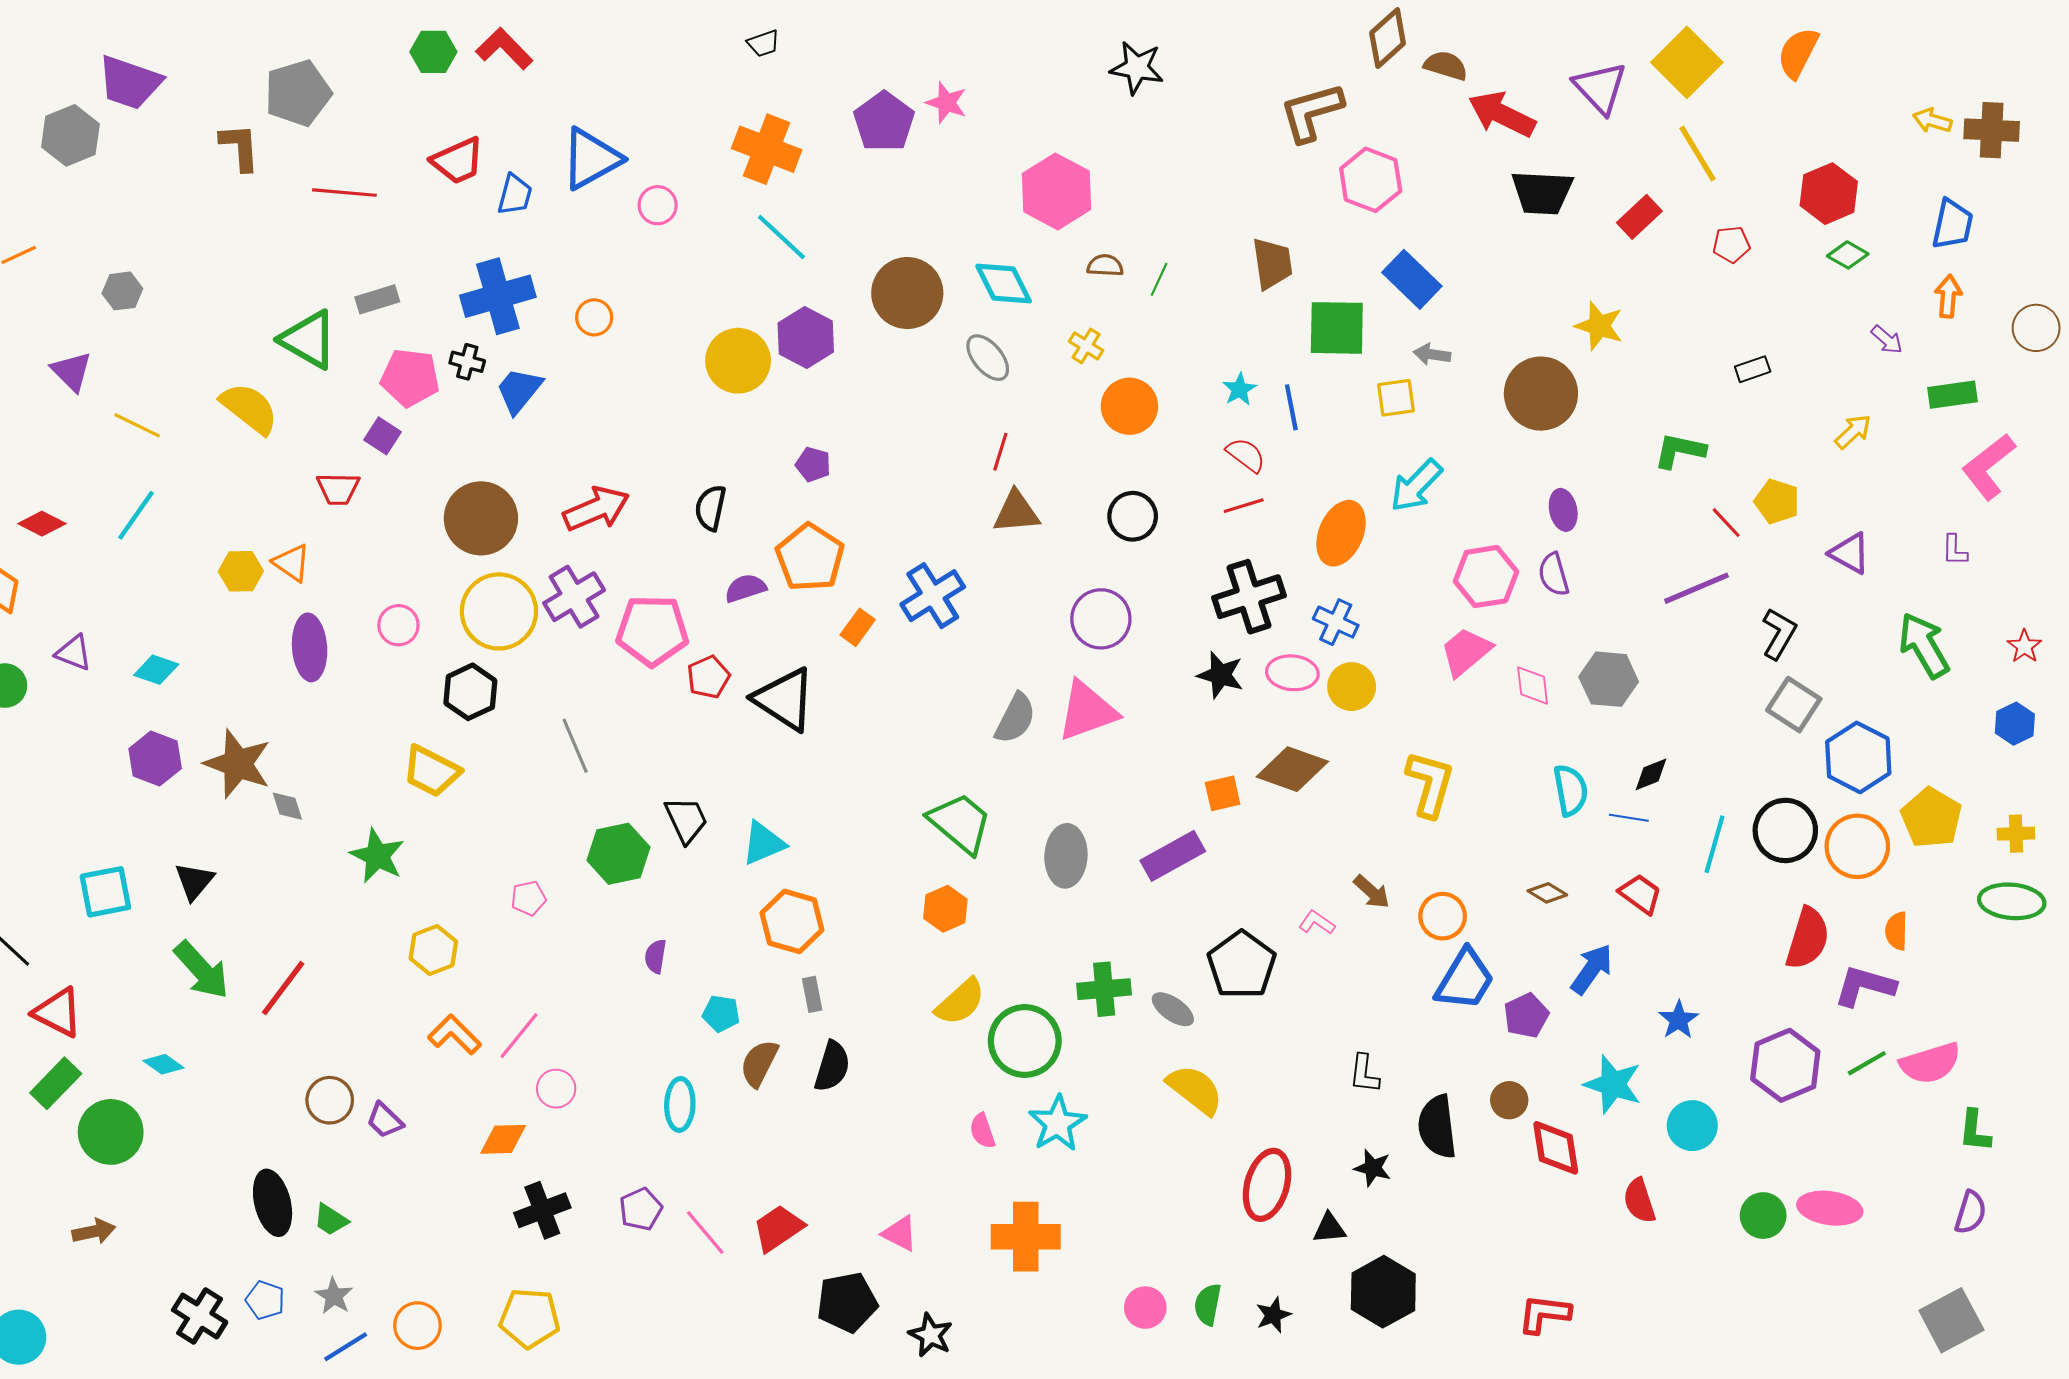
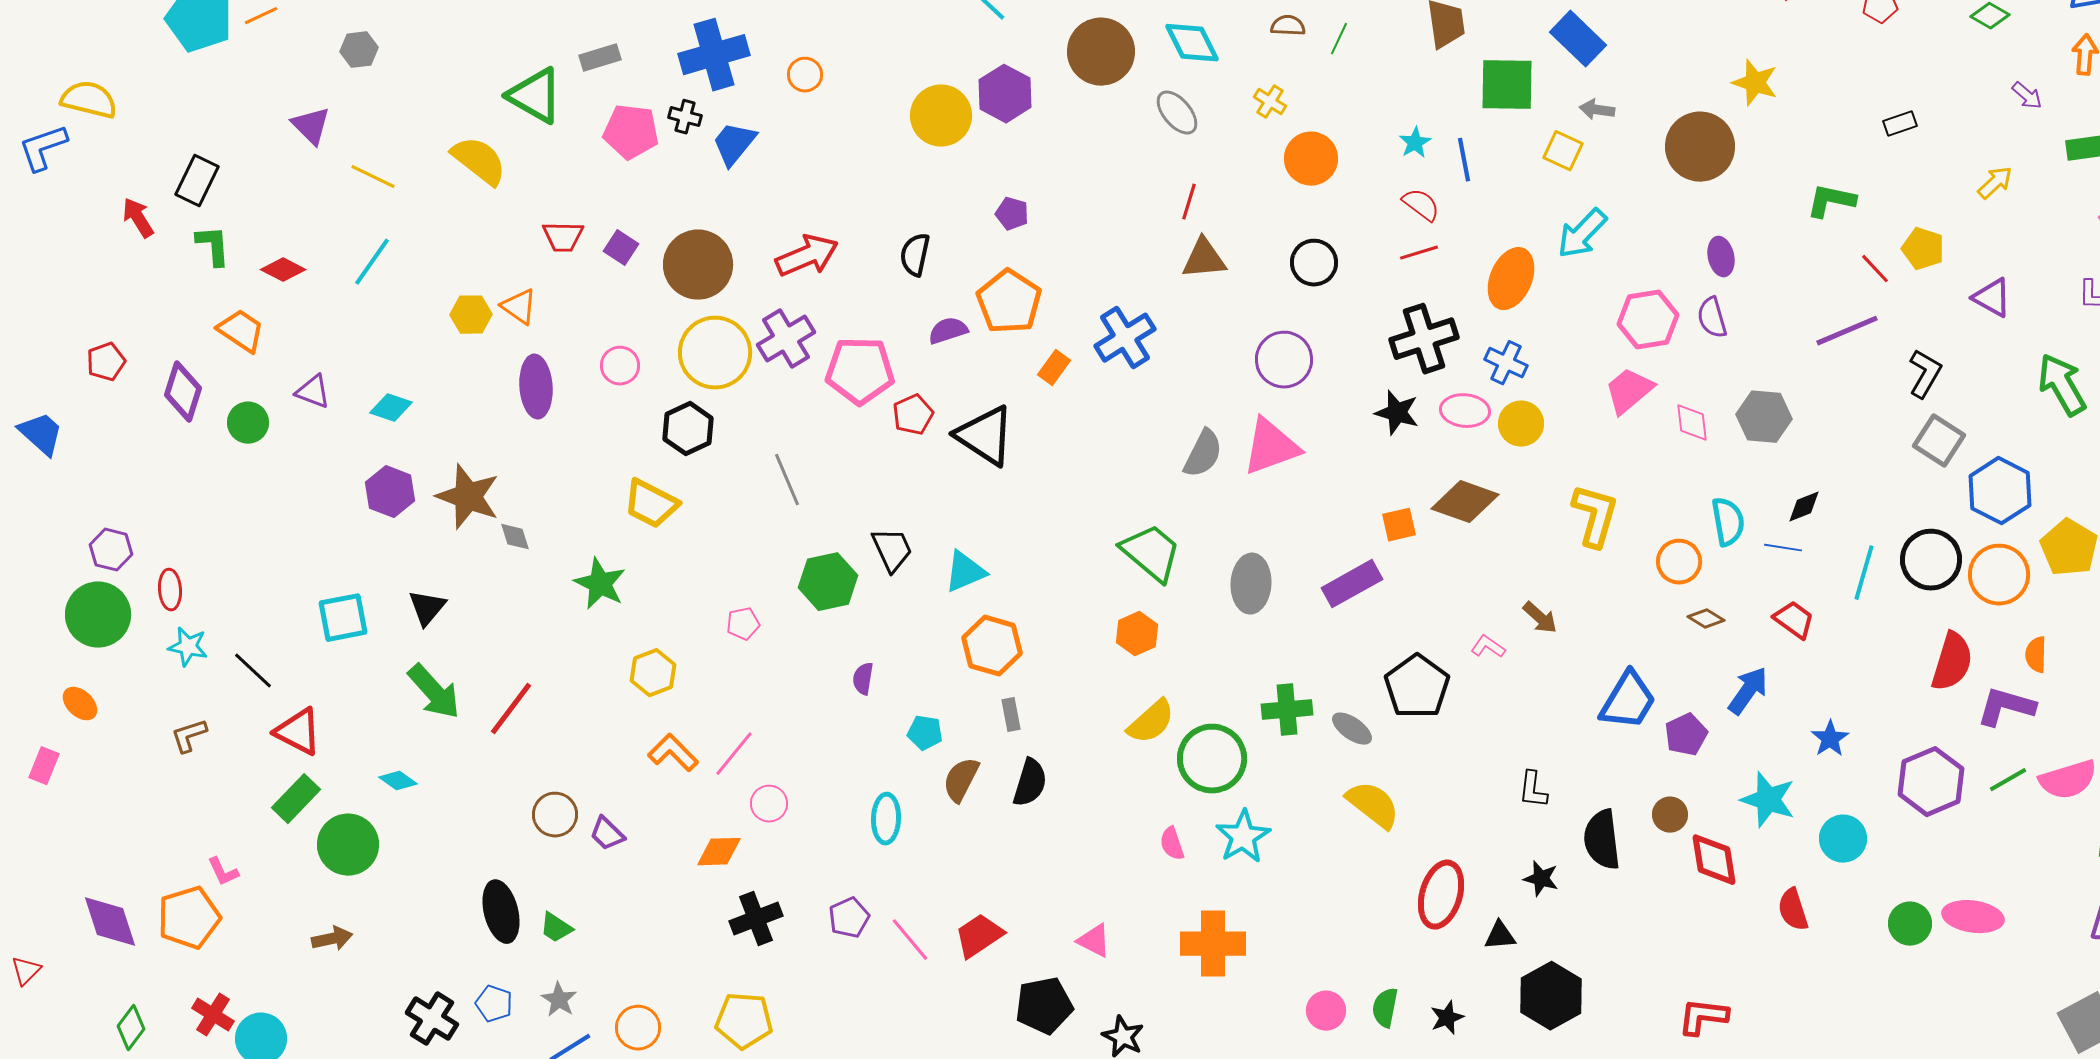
yellow square: (1396, 398) -> (1563, 151), turned 33
purple square: (383, 436) -> (621, 248), moved
orange circle: (1443, 916) -> (1679, 562), moved

